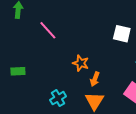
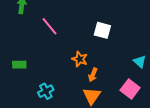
white square: (122, 34) -> (102, 30), moved
cyan cross: (58, 98) -> (46, 91), moved

